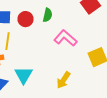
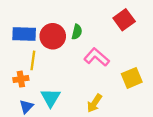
red circle: (26, 19) -> (53, 36), size x1.5

